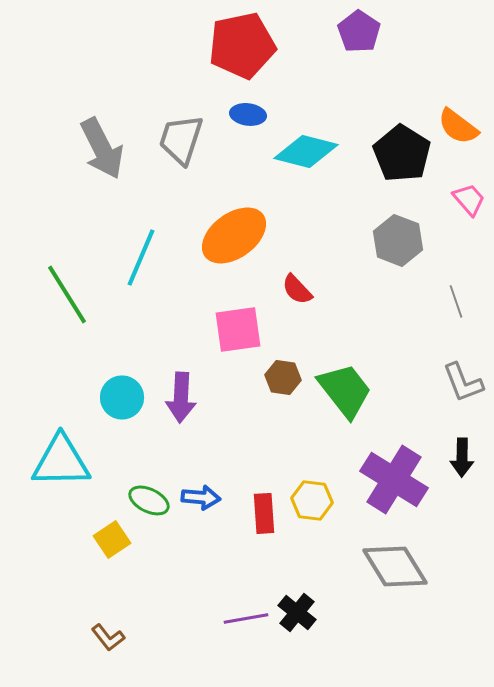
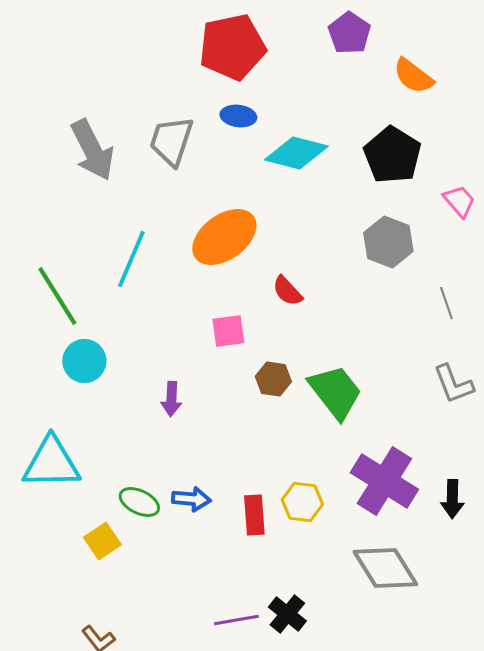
orange semicircle: (458, 126) -> (413, 76), moved
pink square: (238, 329) -> (228, 331), size x0.7
cyan circle: (122, 397) -> (84, 361), moved
purple arrow: (181, 397) -> (171, 399), size x0.7
black arrow: (462, 457) -> (452, 499), moved

